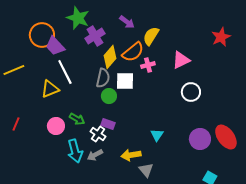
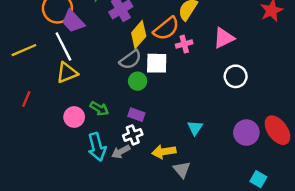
white line: (65, 72) -> (63, 46), moved
gray semicircle: (103, 78) -> (130, 60), turned 42
red line: (16, 124) -> (26, 99), moved
white cross: (98, 134) -> (133, 135), moved, turned 35

